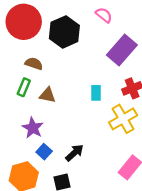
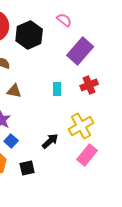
yellow cross: (123, 119) -> (81, 126), moved
black arrow: (74, 153) -> (50, 141), moved

